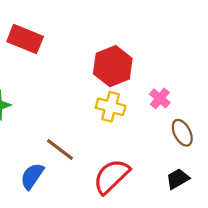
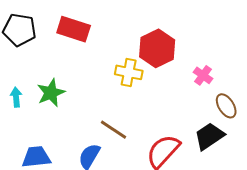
yellow cross: (111, 107) -> (129, 72), moved
black trapezoid: (178, 179) -> (209, 136), moved, size x1.4

